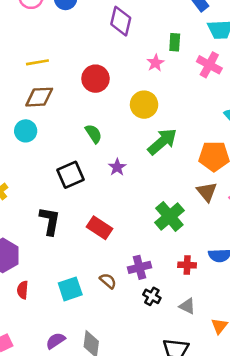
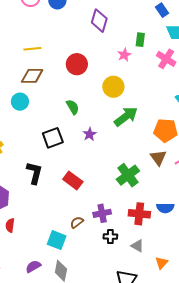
red cross: (187, 265) -> (139, 214), size x1.5
brown semicircle: (108, 281) -> (77, 222), turned -80
cyan square: (70, 289) -> (57, 240), moved, turned 36
black cross: (152, 296) -> (110, 236), turned -32

